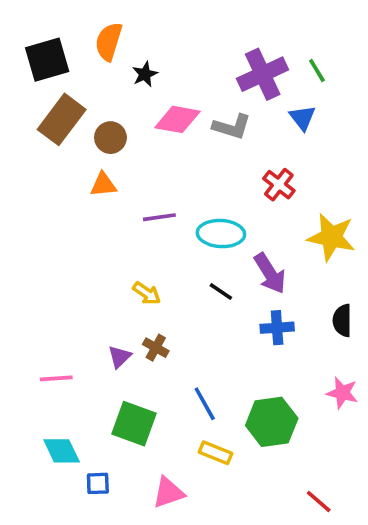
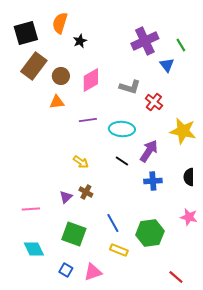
green line: (317, 71) -> (181, 45), moved
pink diamond: (177, 119) -> (91, 80), moved, turned -40
gray L-shape: (232, 127) -> (130, 87), moved
purple arrow: (270, 273) -> (149, 151), turned -115
blue square: (98, 483) -> (66, 270), moved, turned 32

